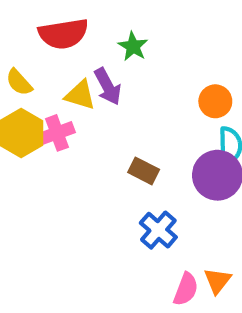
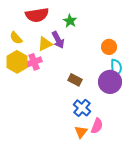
yellow triangle: (80, 95) -> (45, 44), turned -42
orange triangle: (217, 281) -> (81, 132), moved
pink semicircle: (186, 289) -> (97, 126), moved

